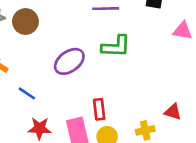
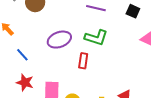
red rectangle: (99, 109) -> (83, 61), moved

